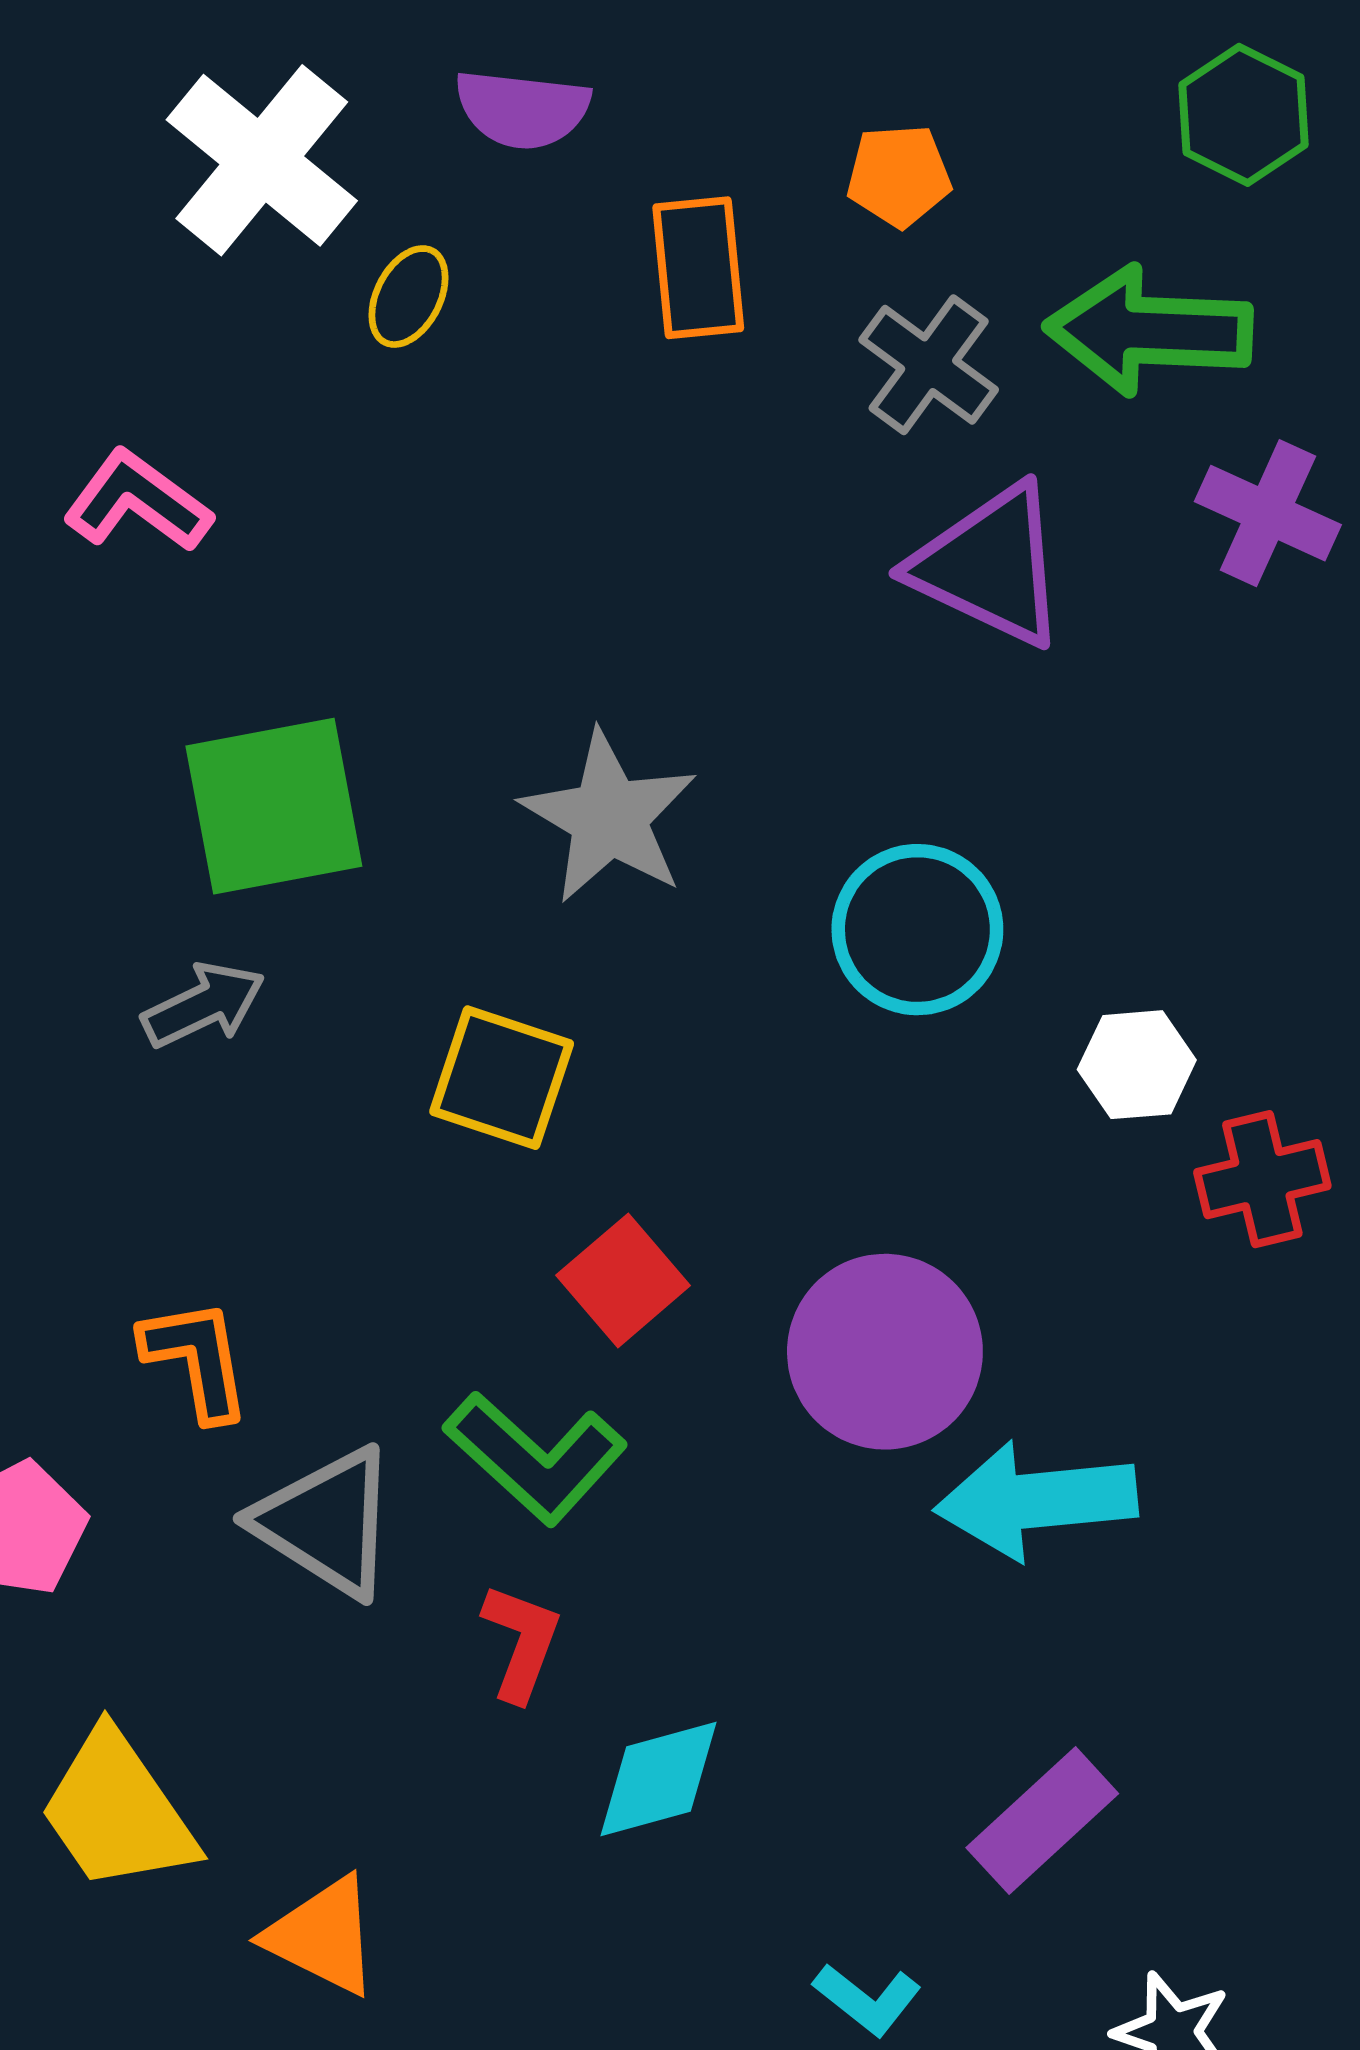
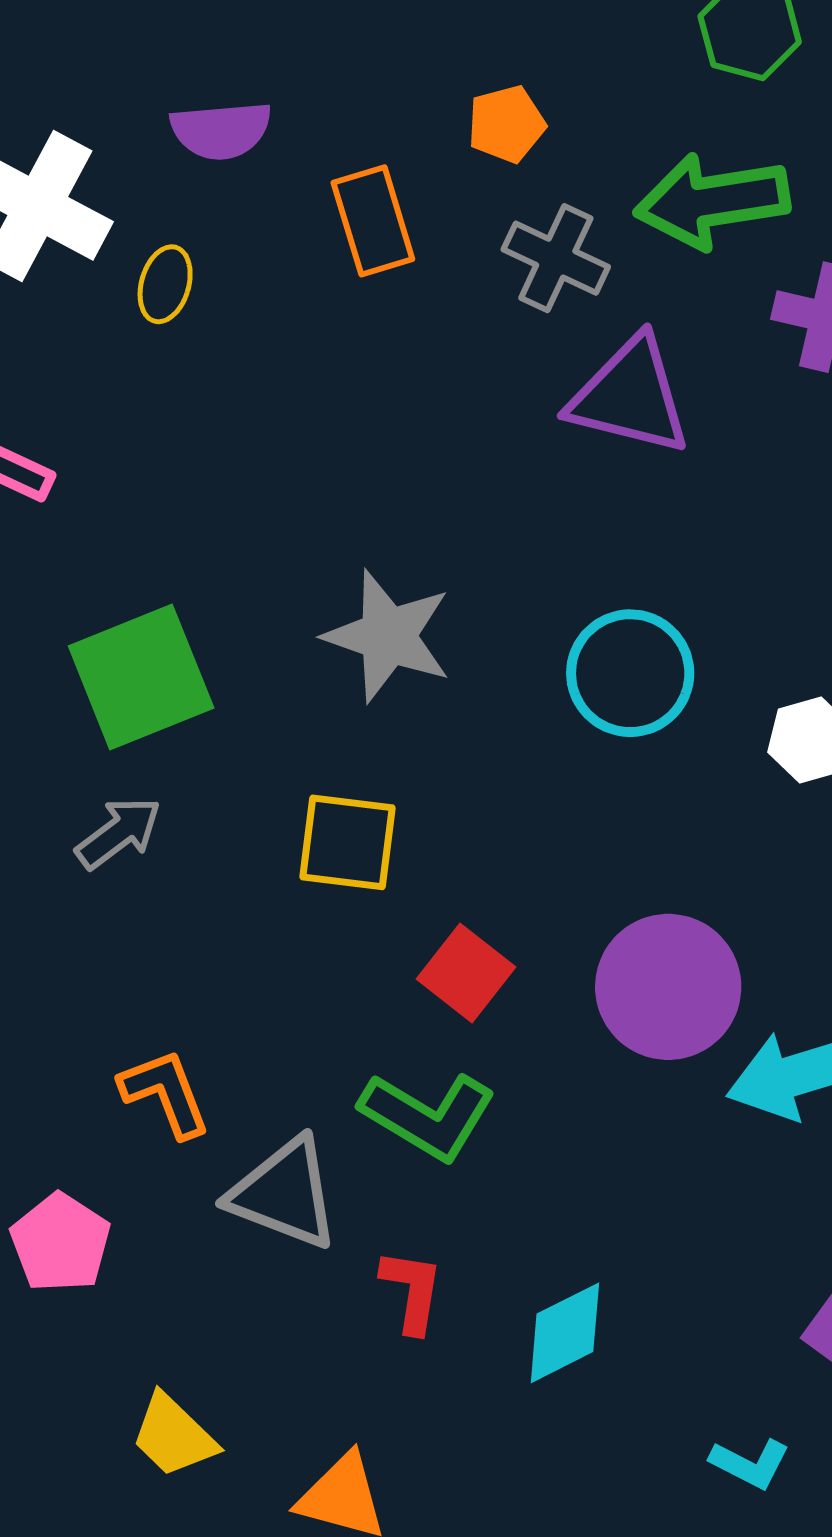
red L-shape: (521, 1642) -> (412, 1291), moved
yellow trapezoid: (117, 1811) -> (173, 1436), size x0.7

